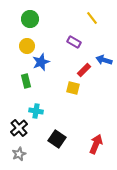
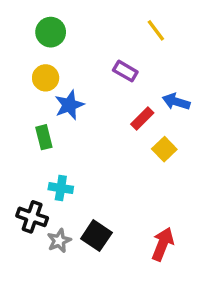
yellow square: (73, 88) -> (164, 149), moved, turned 32
black cross: (19, 128) -> (32, 217), turned -30
gray star: (19, 154) -> (59, 241), moved

